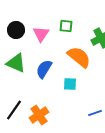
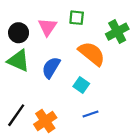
black circle: (16, 30) -> (19, 33), moved
cyan square: (70, 84) -> (81, 85), turned 32
blue line: (95, 113) -> (91, 114), moved

